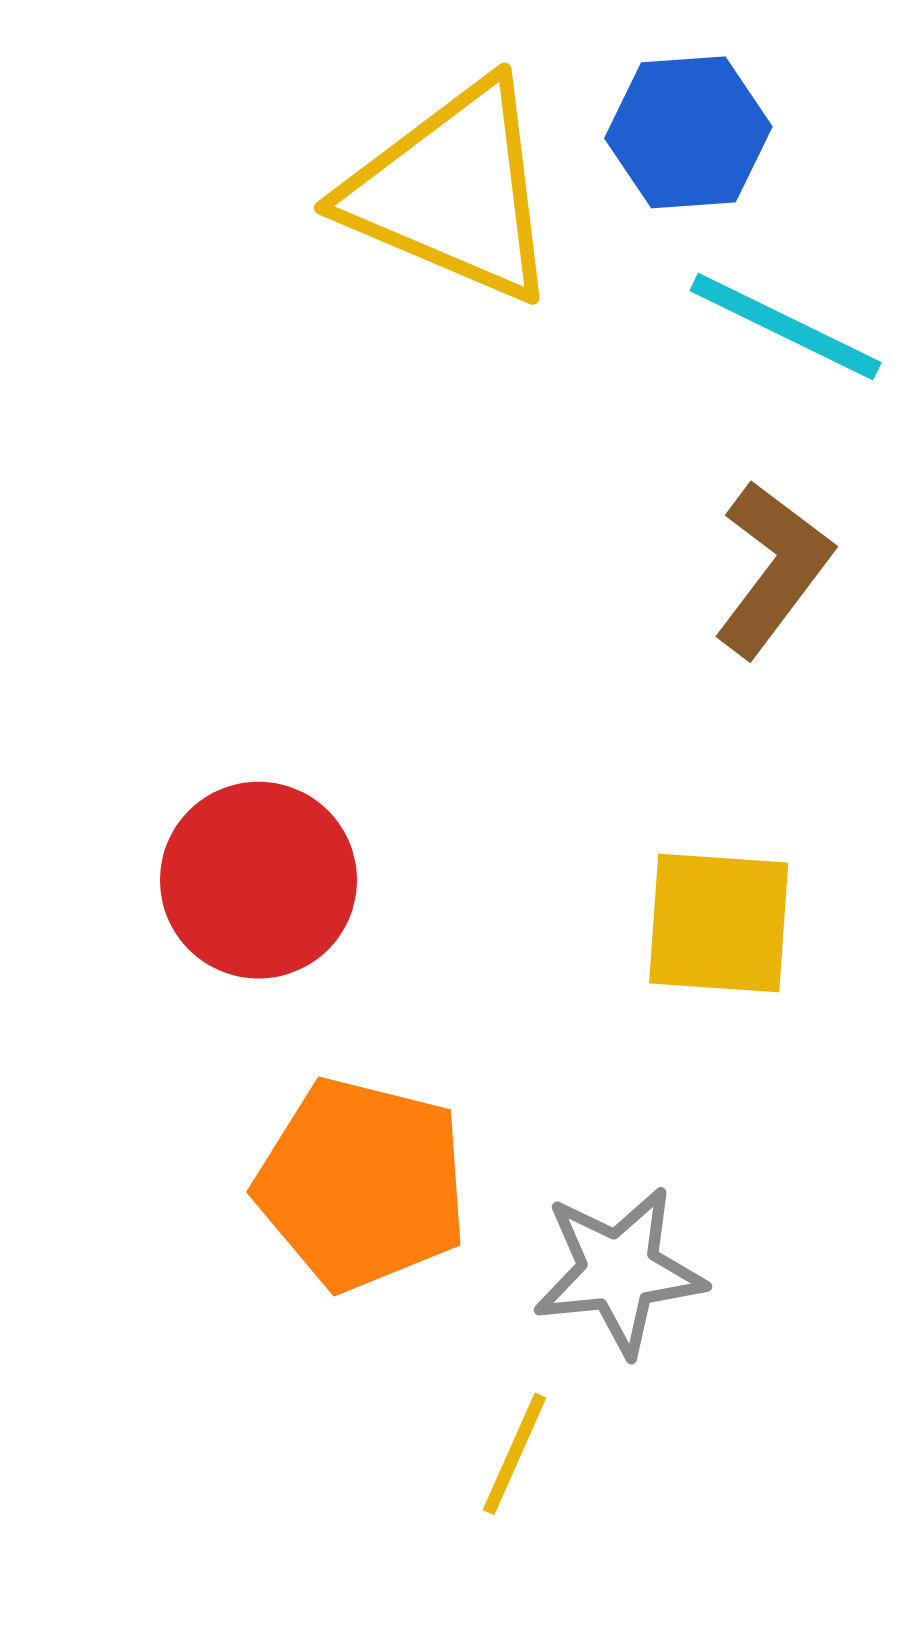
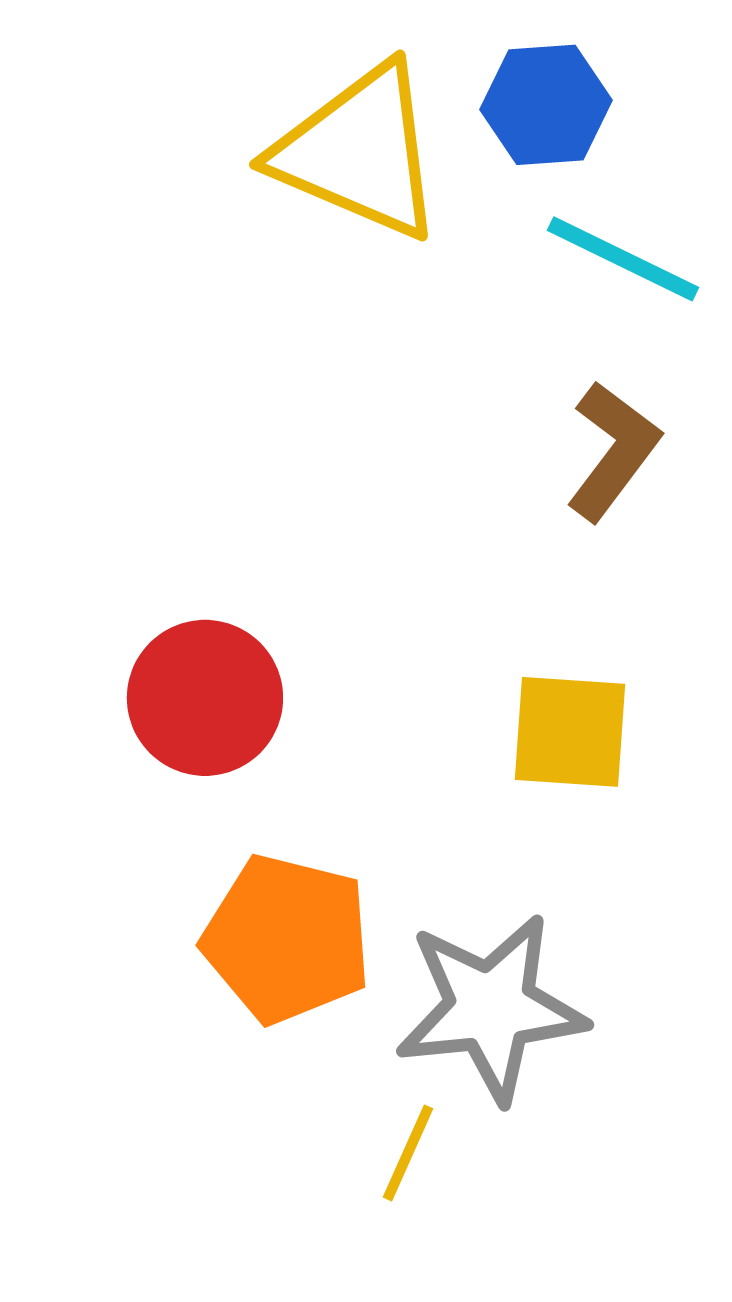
gray star: (619, 1271) -> (491, 1008), size x1.4

